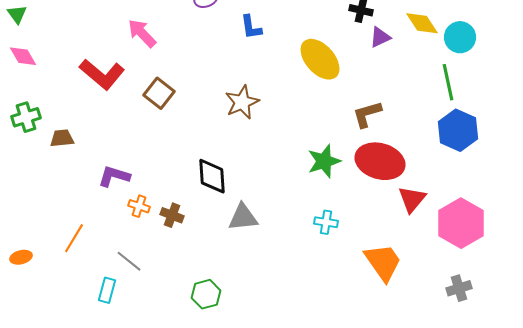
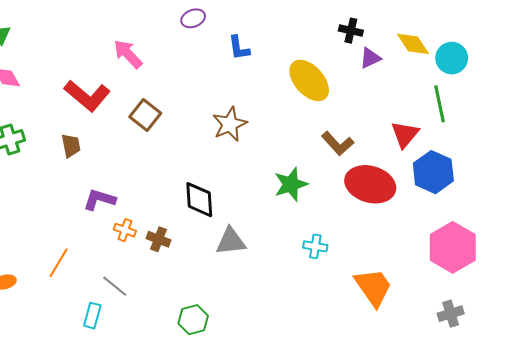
brown L-shape: (367, 114) -> (338, 144), moved, turned -116
blue hexagon: (458, 130) -> (433, 172), moved
brown trapezoid: (62, 138) -> (71, 146), moved, turned 85
green star: (324, 161) -> (291, 184), moved
red triangle: (412, 199) -> (405, 134), moved

